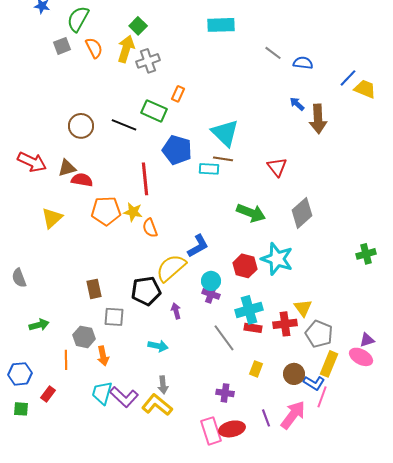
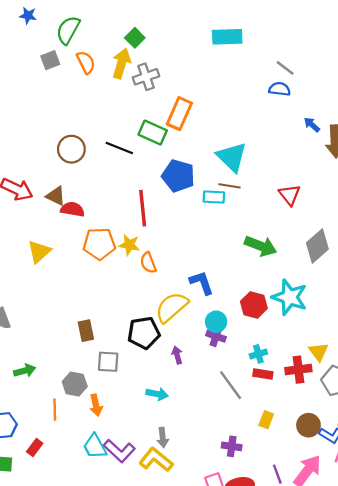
blue semicircle: (303, 63) -> (280, 89), moved
orange rectangle: (178, 94) -> (179, 114), size x1.8
brown triangle: (67, 168) -> (56, 196), turned 42
blue L-shape: (198, 246) -> (202, 283), turned -80
cyan cross: (249, 310) -> (258, 354), size x0.6
cyan trapezoid: (102, 393) -> (95, 446), turned -45

